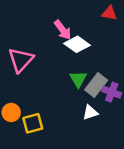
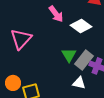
white diamond: (77, 44) -> (81, 26), moved
white triangle: (90, 112) -> (79, 83), turned 32

